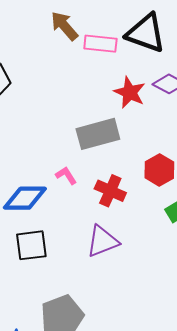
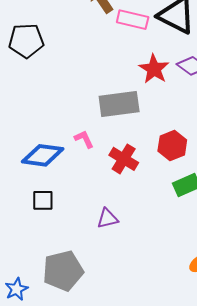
purple triangle: (102, 241) -> (107, 218), moved, size x0.7
black square: (31, 245) -> (43, 200), size x0.7

